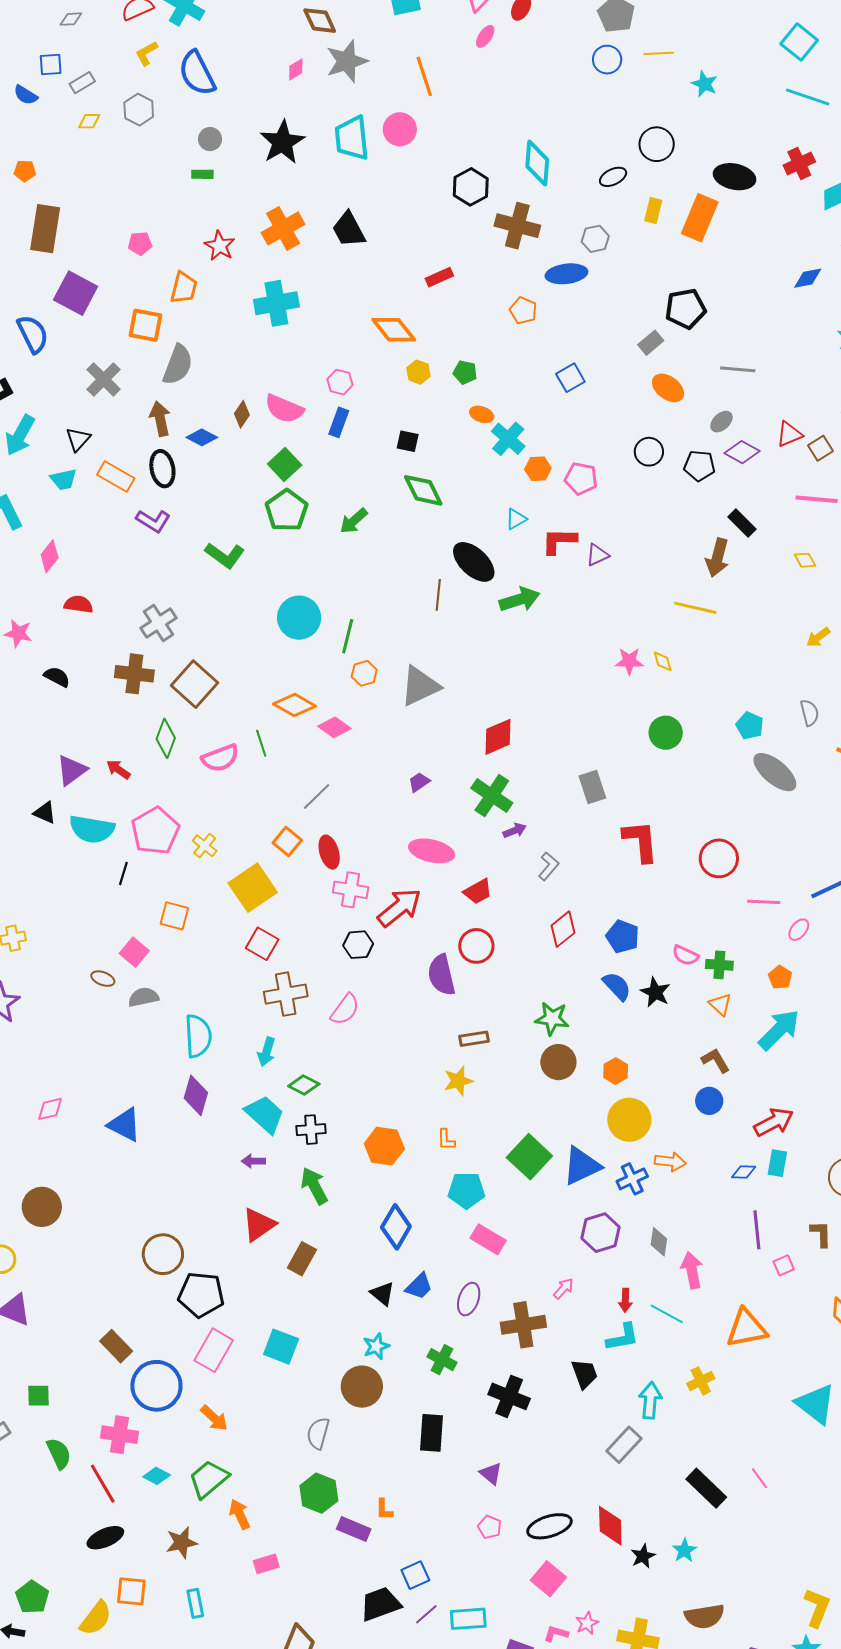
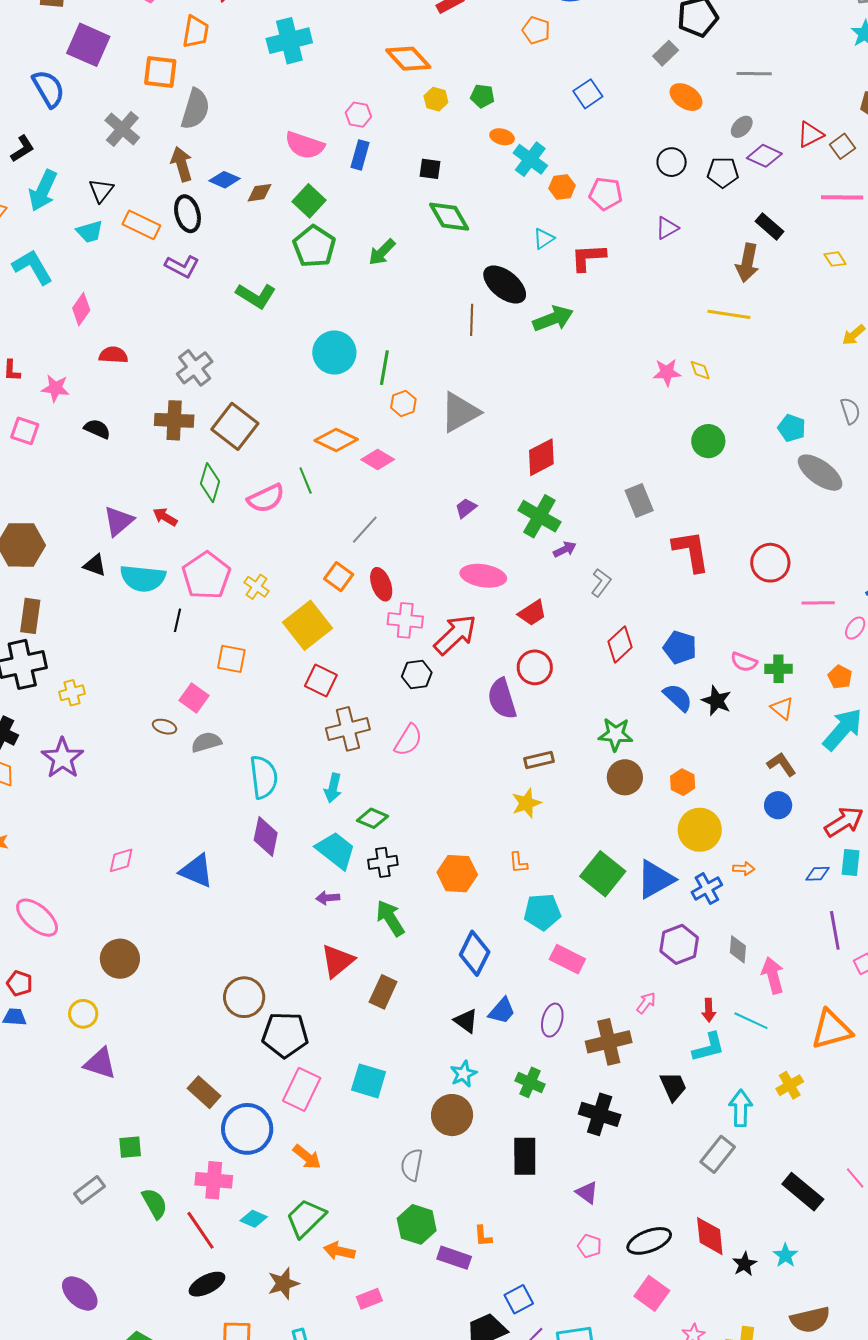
brown diamond: (242, 414) -> (260, 193), moved, turned 52
purple triangle: (597, 555) -> (667, 228), moved
orange arrow: (670, 1162) -> (744, 869), size x0.7
orange arrow: (240, 1514) -> (339, 1251), turned -48

